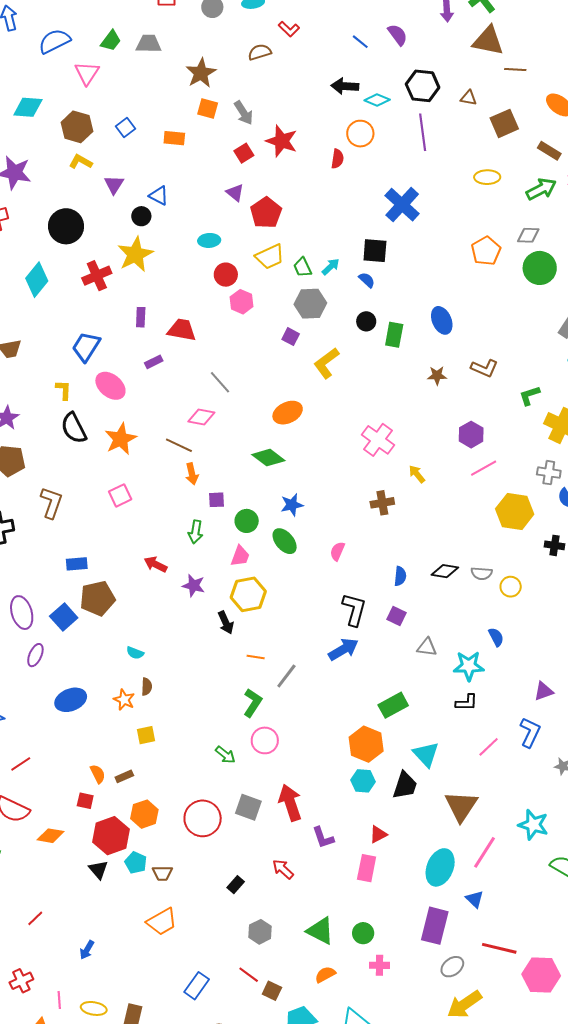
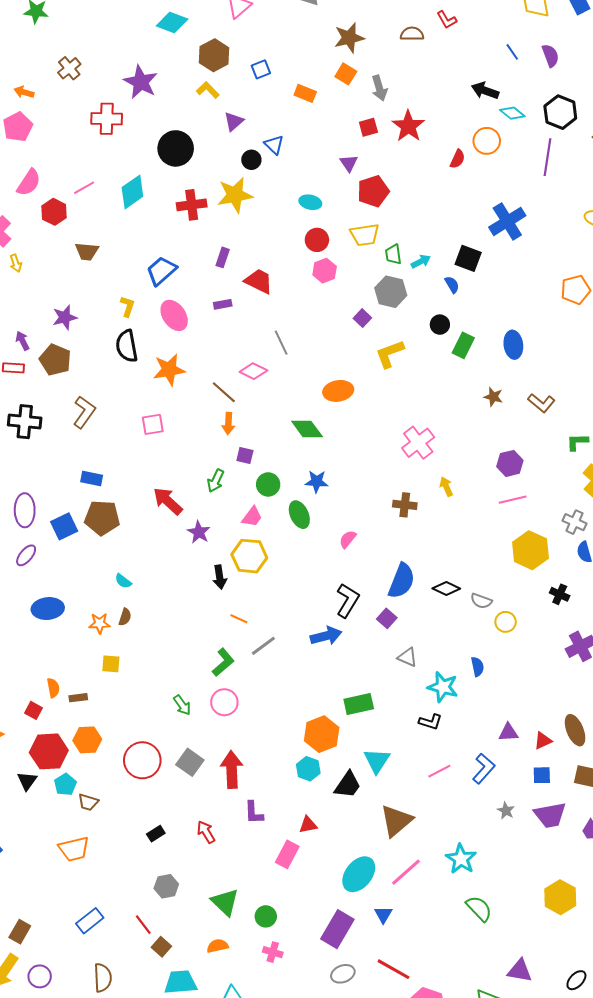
red arrow: (156, 564) -> (168, 501), size x1.4
blue semicircle: (400, 576) -> (402, 581), size x1.8
orange star: (124, 700) -> (100, 623), turned 30

